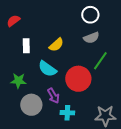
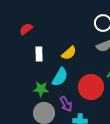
cyan semicircle: (47, 69) -> (60, 77), turned -96
green star: (18, 81) -> (41, 89), moved

